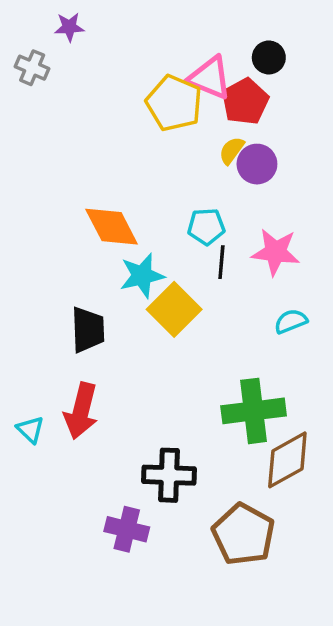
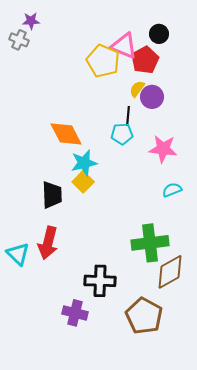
purple star: (69, 27) -> (31, 21), moved
black line: (221, 262) -> (128, 116), moved
yellow square: (174, 309) -> (83, 182), moved, size x0.7
cyan triangle: (30, 429) -> (18, 254), size x1.4

